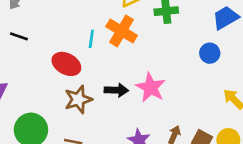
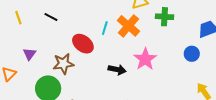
pink star: (151, 87) -> (145, 59), moved
brown star: (78, 99) -> (63, 64), moved

